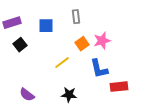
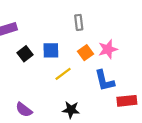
blue square: (46, 26) -> (51, 50), moved
black square: (20, 45) -> (25, 54), moved

